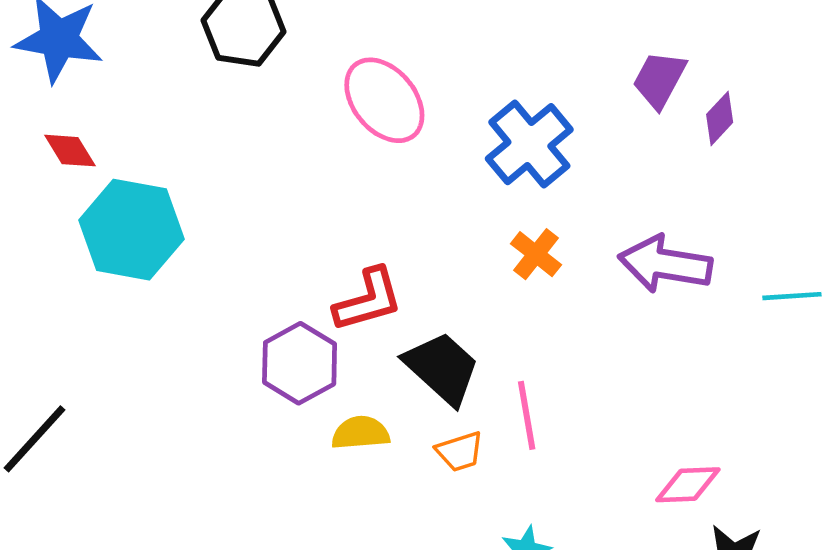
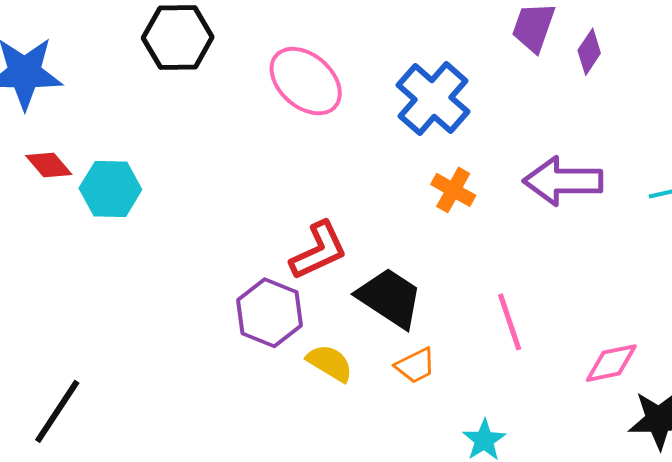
cyan hexagon: (131, 230) -> (110, 189), moved, size x0.7
pink line: (527, 415) -> (510, 322), moved
yellow semicircle: (360, 433) -> (330, 363), turned 45

